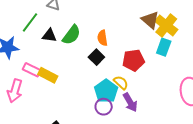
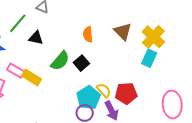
brown triangle: (150, 20) -> (123, 31), moved
green semicircle: (72, 35) -> (60, 61), moved
orange semicircle: (102, 38) -> (88, 34), moved
red pentagon: (133, 60) -> (126, 93), moved

